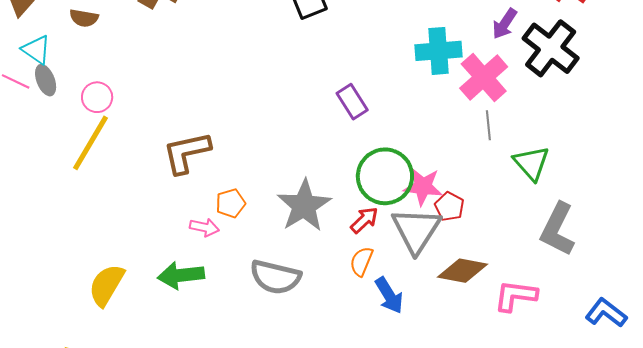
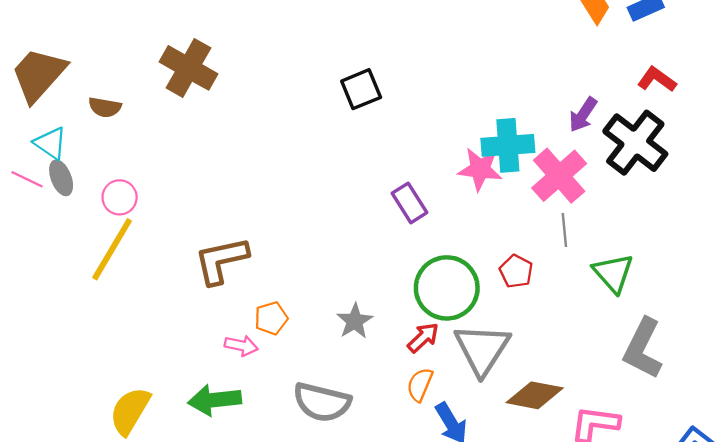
pink star: (423, 186) -> (480, 169), moved
gray star: (304, 206) -> (355, 321), size x0.6
red pentagon: (449, 206) -> (516, 271), moved

